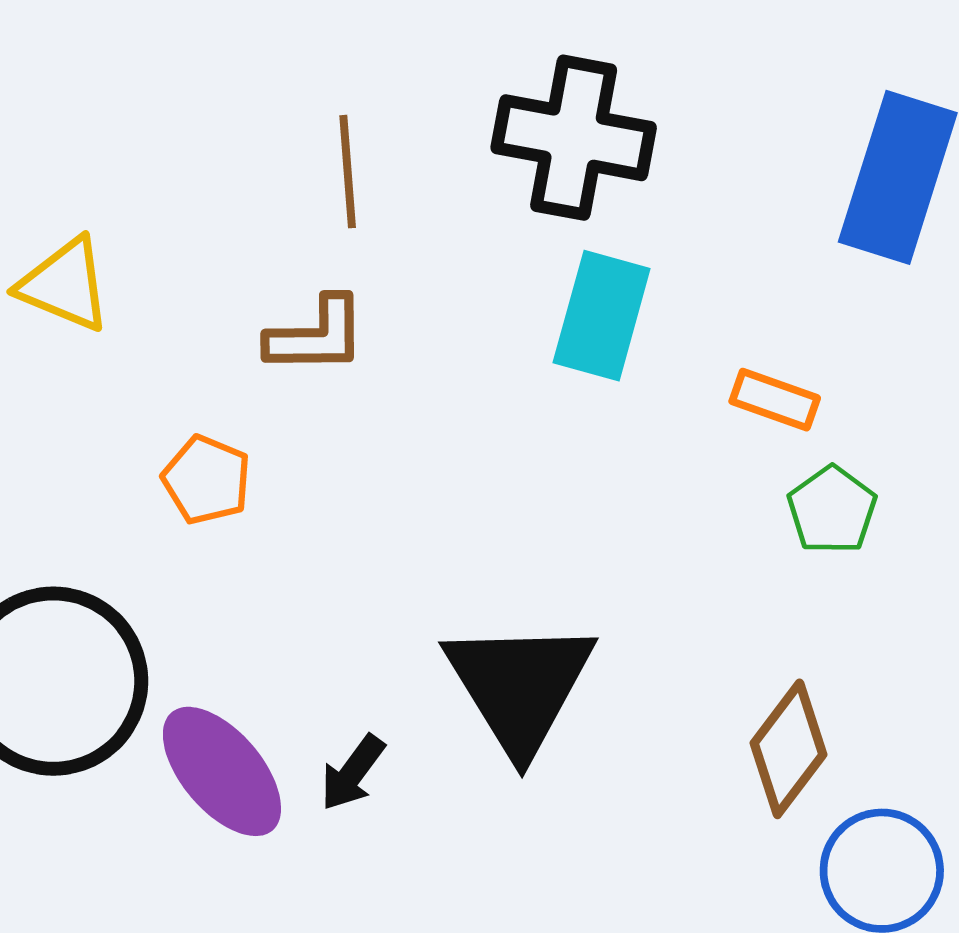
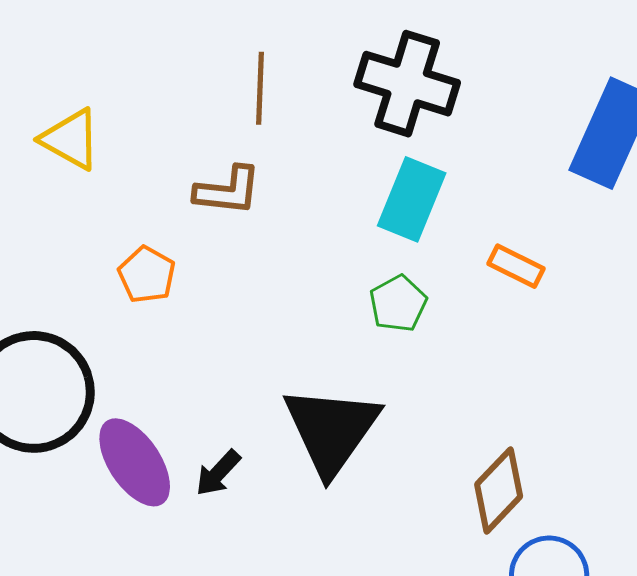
green pentagon: (832, 510) -> (398, 304), moved

